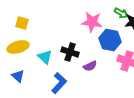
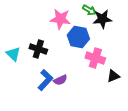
purple semicircle: (90, 66) -> (60, 80), moved
blue L-shape: (59, 83) -> (45, 80), moved

